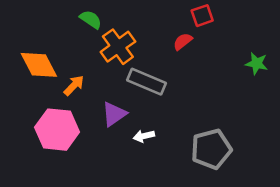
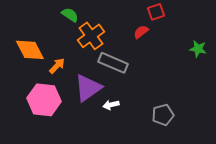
purple triangle: (114, 114) -> (88, 88), size x1.4
gray pentagon: (211, 149) -> (163, 115), size x0.7

